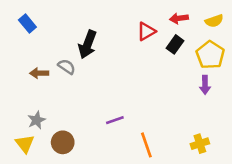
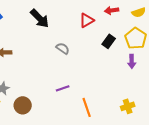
black arrow: (88, 44) -> (40, 18), moved, turned -65
black rectangle: (175, 44) -> (109, 41), moved
gray semicircle: (67, 67) -> (63, 48), moved

